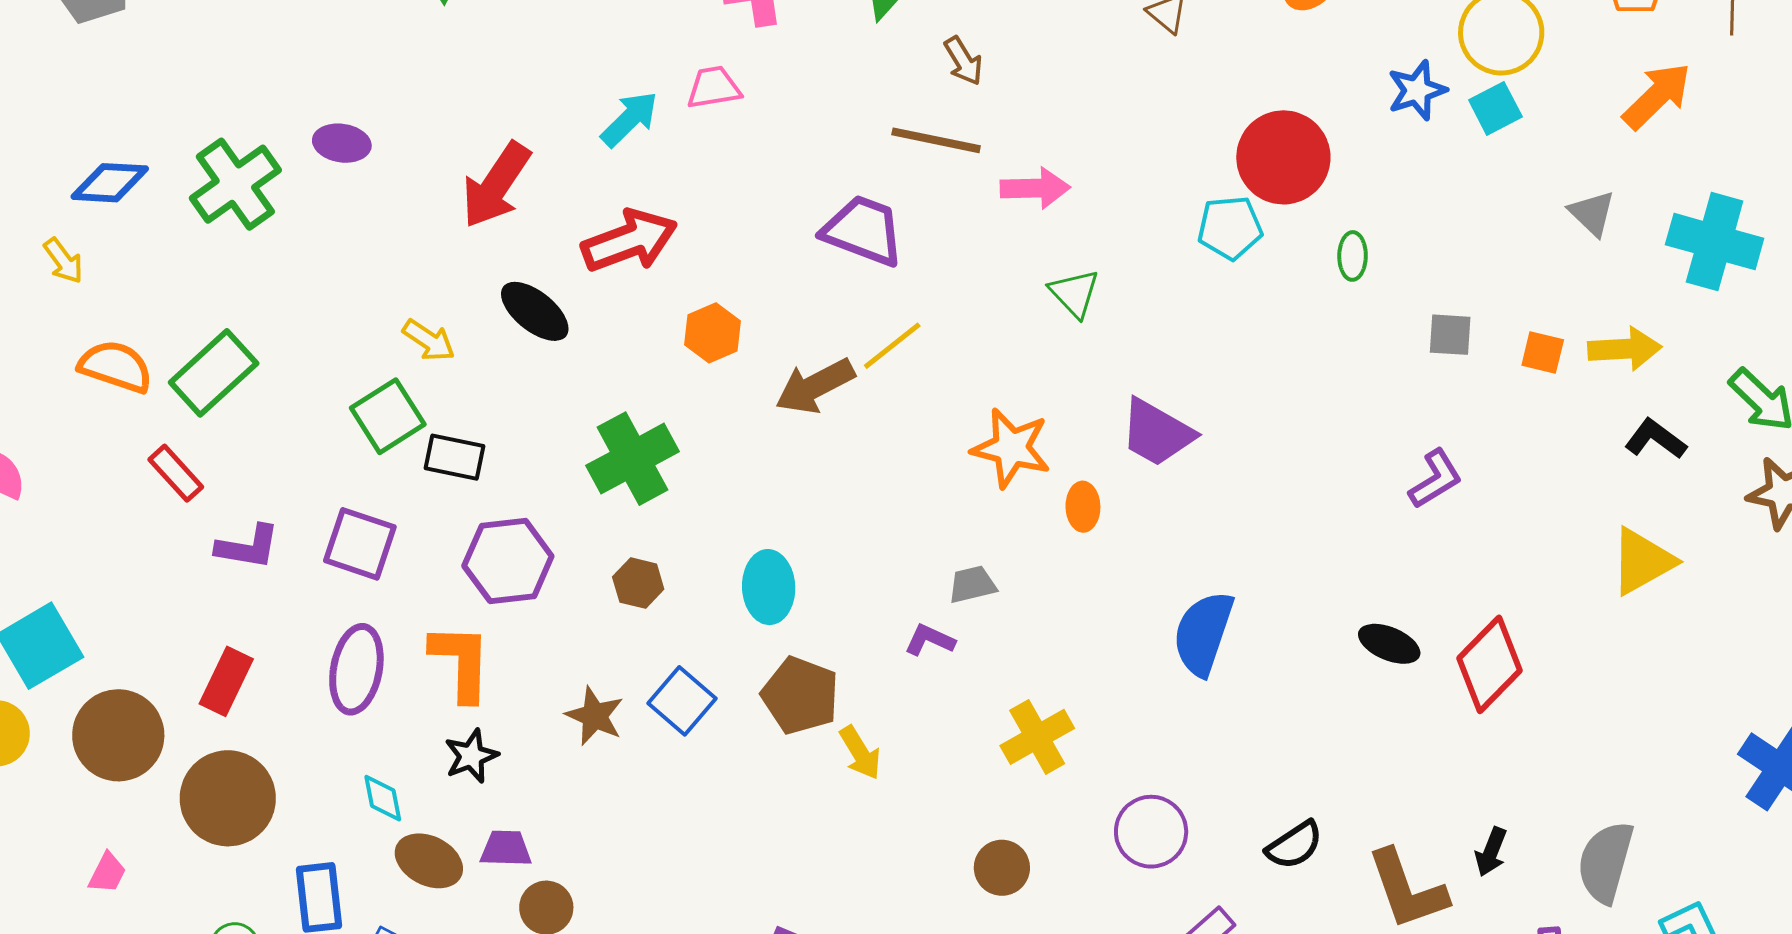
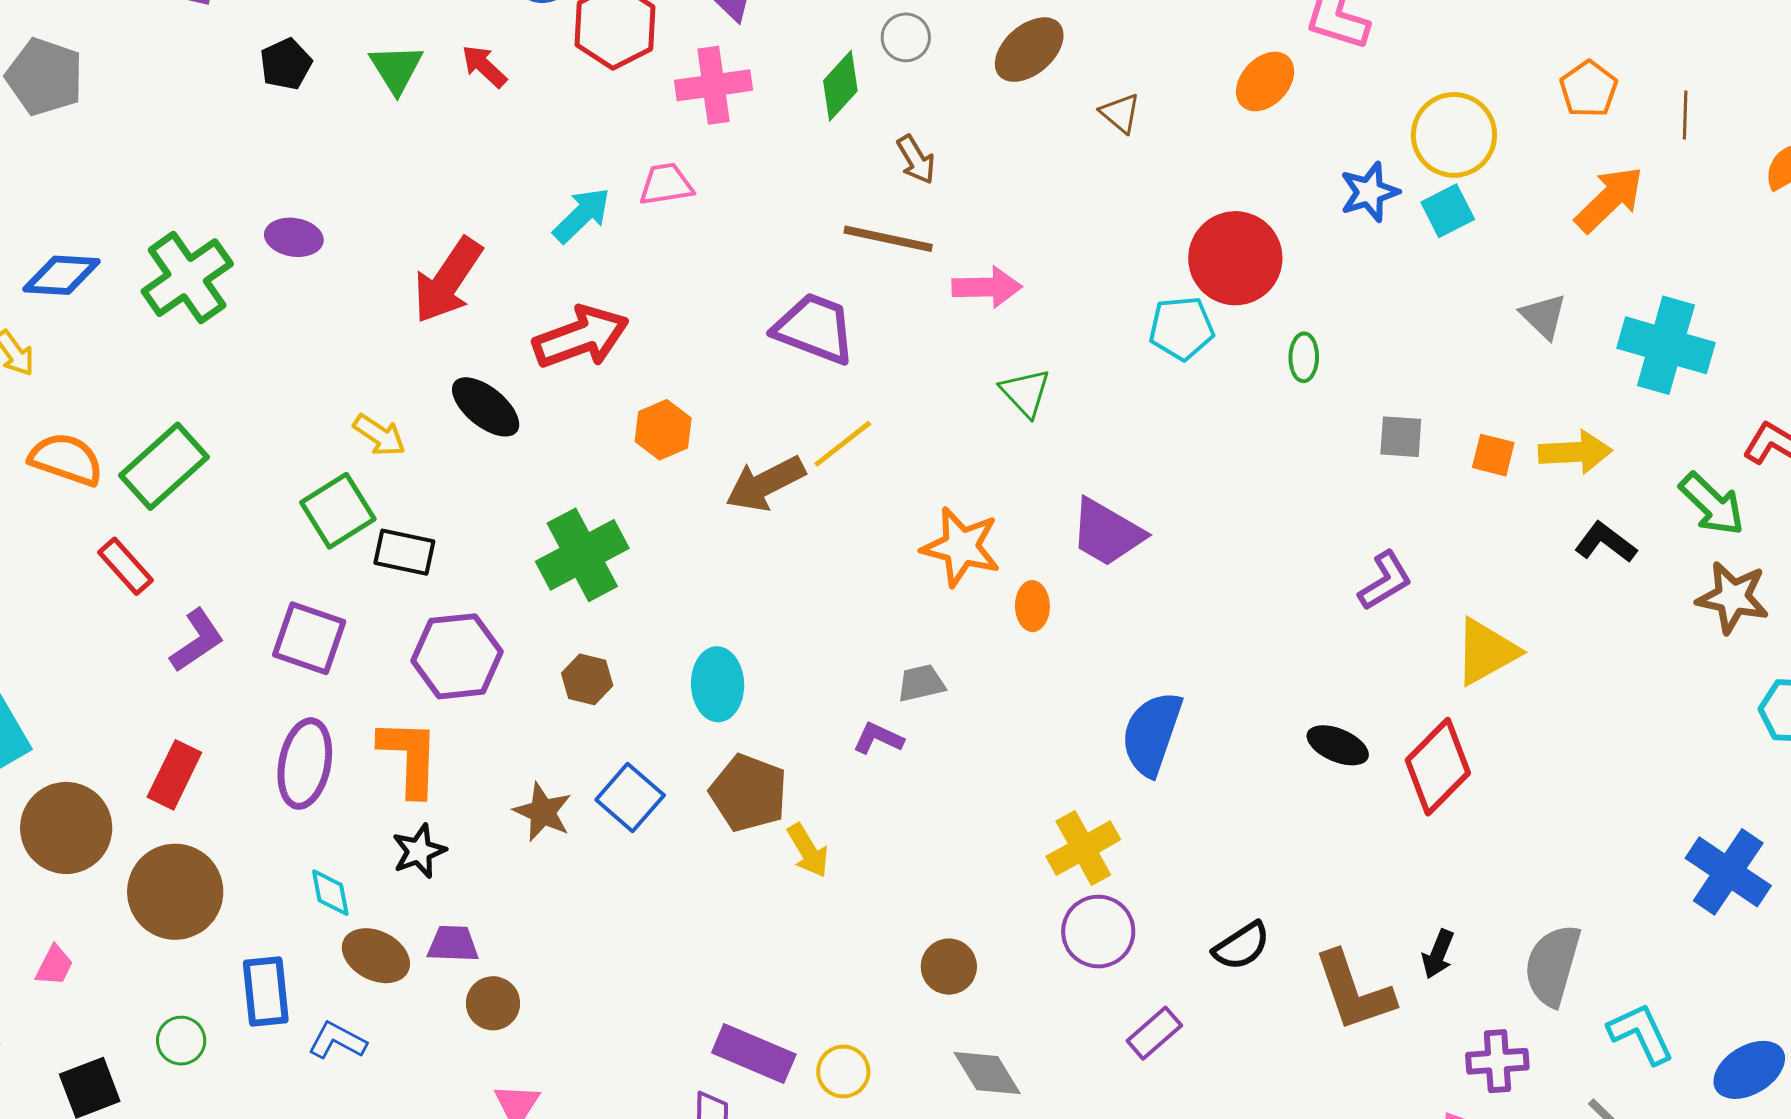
purple L-shape: (248, 547) -> (197, 641), turned -44
yellow triangle: (1642, 561) -> (1486, 652), moved
yellow cross: (1037, 737) -> (1083, 848), moved

